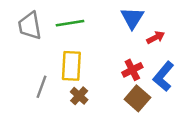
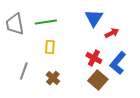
yellow rectangle: (71, 66) -> (50, 47), moved, size x0.6
red cross: (132, 70) -> (94, 58), turned -35

